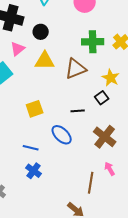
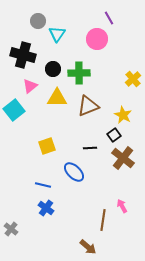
green cross: (93, 42) -> (79, 73), moved
brown cross: (105, 137) -> (123, 158), moved

